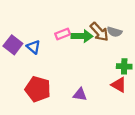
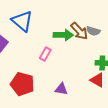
pink rectangle: (63, 34) -> (45, 54), moved, turned -40
blue triangle: (33, 47) -> (22, 21), moved, size x1.6

